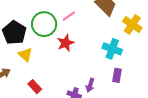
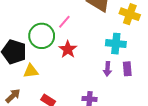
yellow triangle: (25, 55) -> (31, 71), turned -35
purple arrow: (90, 85) -> (107, 69), moved

